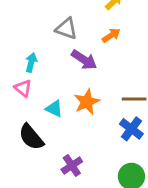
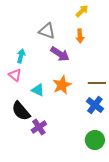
orange arrow: (111, 35) -> (80, 36), turned 120
purple cross: (72, 165) -> (39, 127), moved

